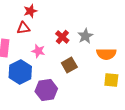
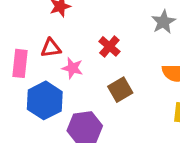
red triangle: (23, 28) -> (51, 48), moved
gray star: (85, 36) -> (163, 22), moved

